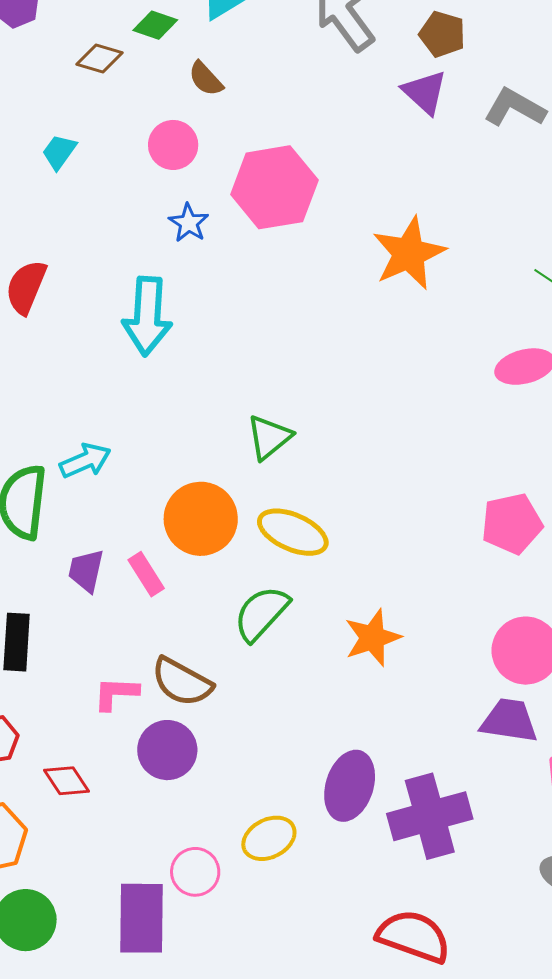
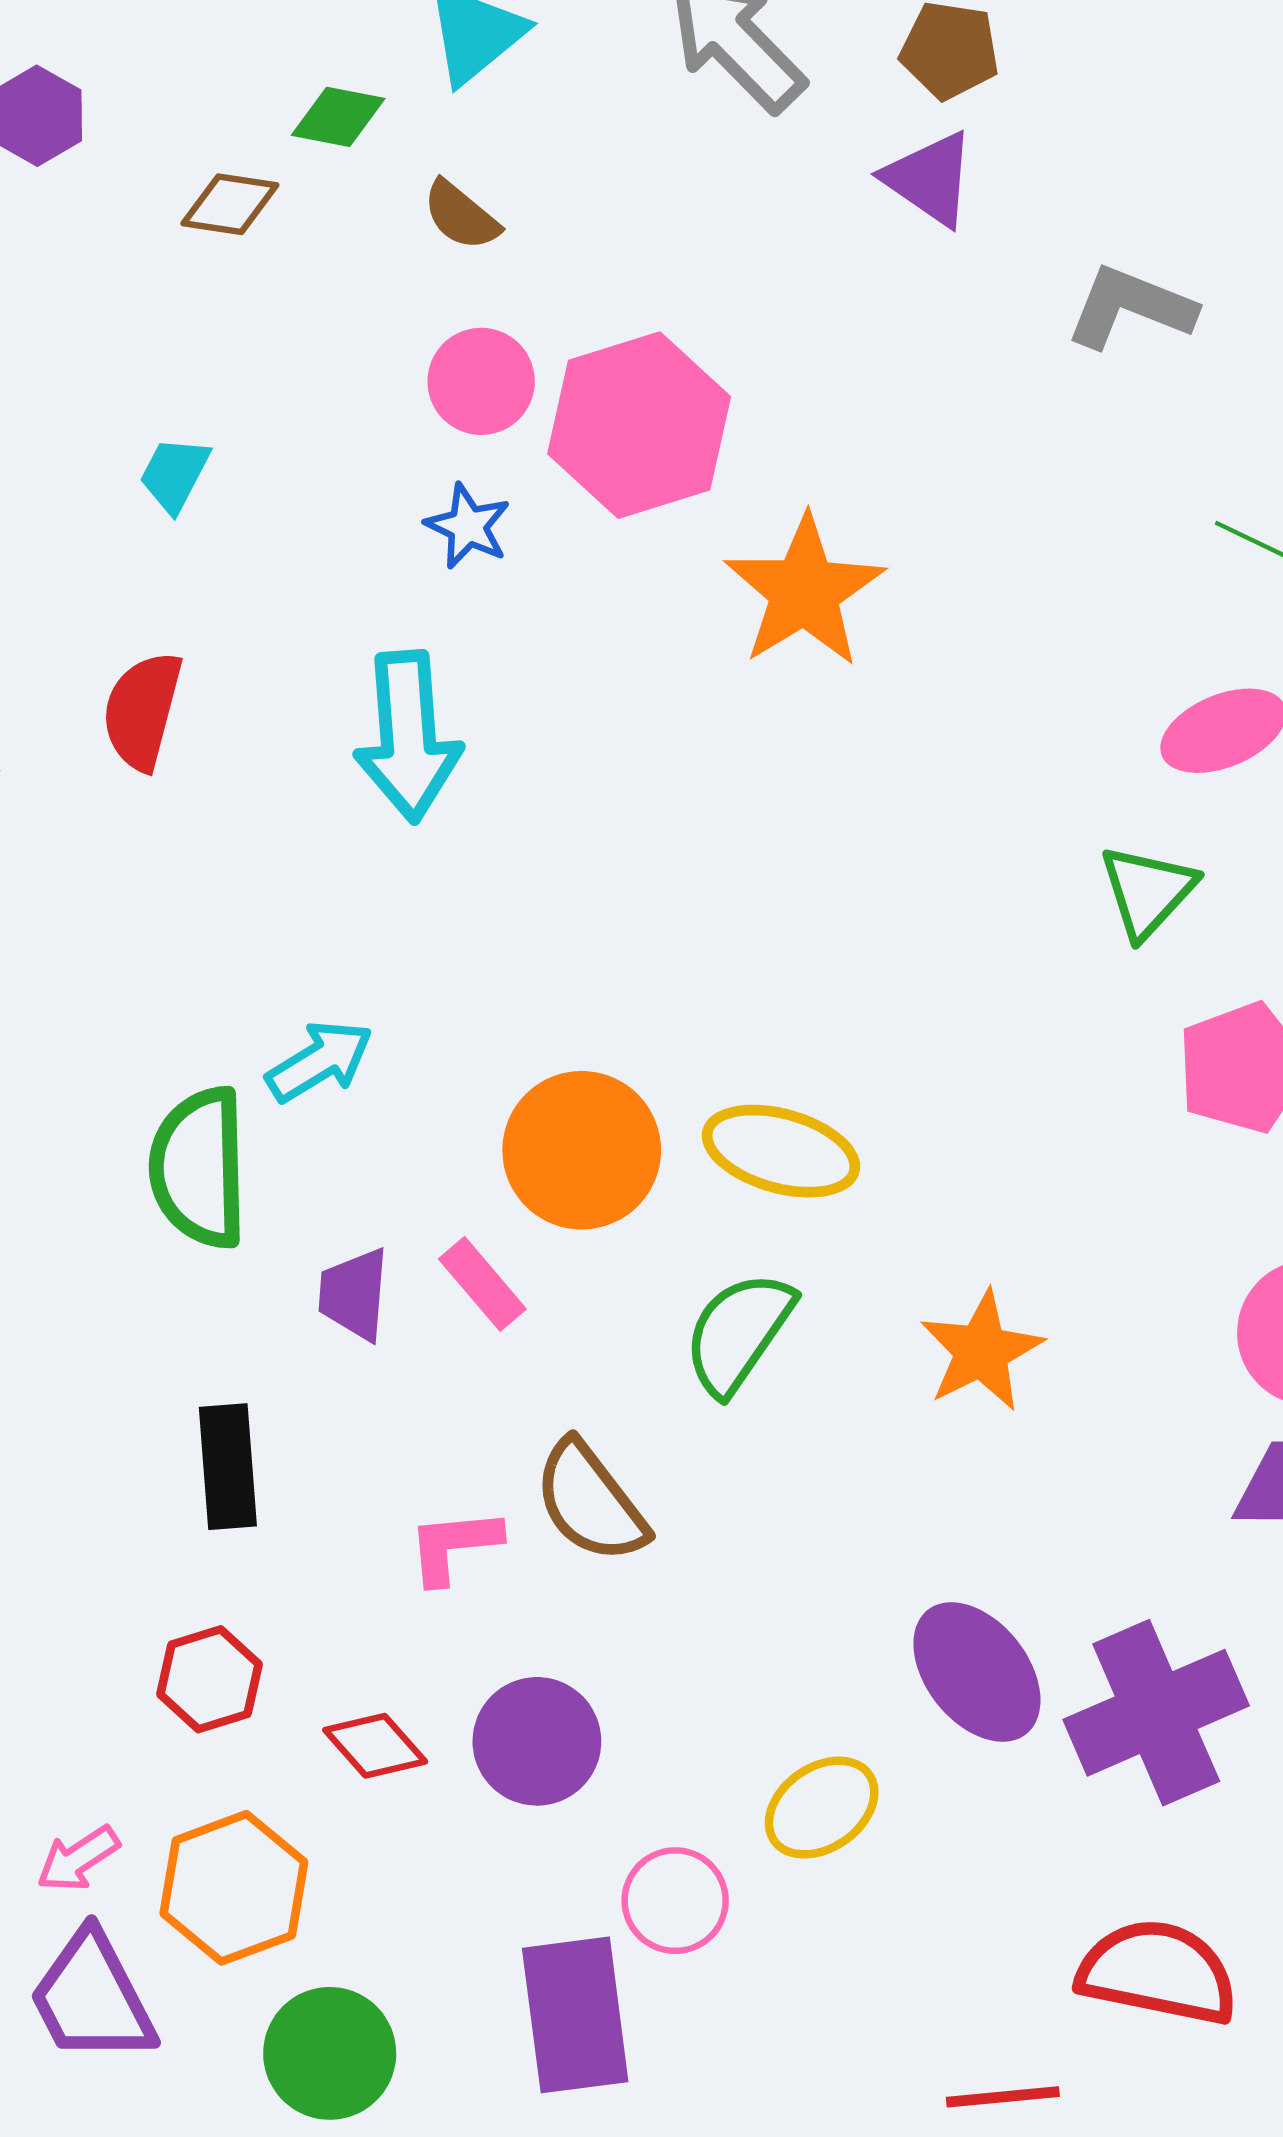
gray L-shape: (515, 108) -> (1130, 307), moved
pink circle: (173, 145) -> (481, 381), moved
cyan trapezoid: (59, 152) -> (174, 474), moved
orange star: (409, 253) -> (804, 591), moved
green triangle: (269, 437) -> (1147, 891), moved
brown semicircle: (182, 682) -> (590, 1502), turned 32
purple circle: (167, 750) -> (537, 1741), moved
purple ellipse: (350, 786) -> (977, 1672), turned -48

